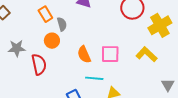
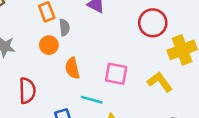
orange semicircle: (84, 54) -> (72, 68), moved
red semicircle: (39, 64) -> (27, 91), moved

